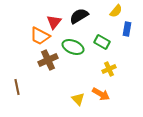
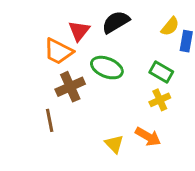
yellow semicircle: (116, 11) -> (170, 26), moved
green rectangle: (102, 42) -> (161, 72), moved
brown line: (17, 87) -> (50, 120), moved

